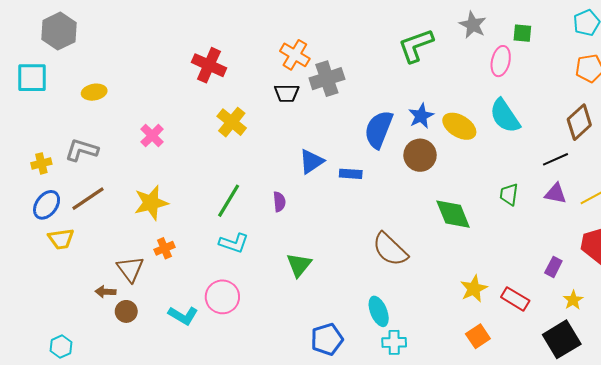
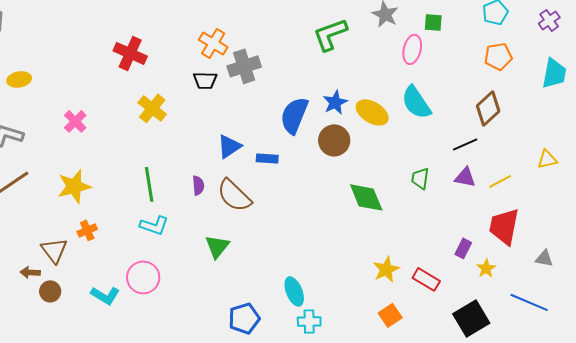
green line: (229, 201) -> (149, 184), turned -40
brown semicircle: (390, 249) -> (234, 195), moved
yellow star: (573, 300) -> (486, 268), moved

